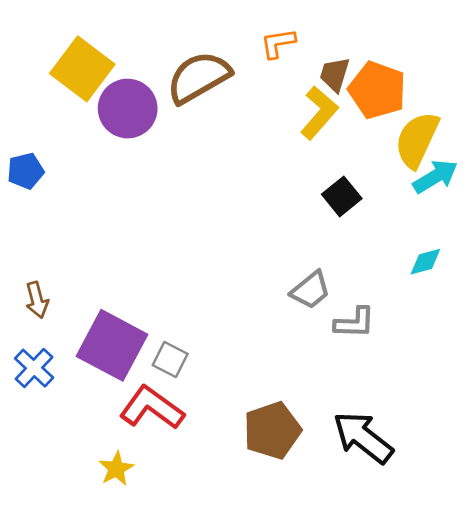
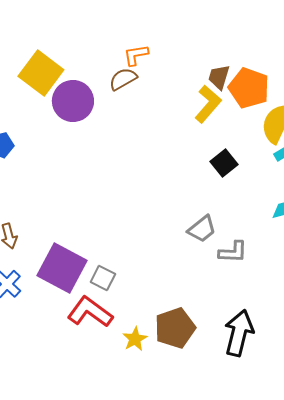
orange L-shape: (278, 43) -> (136, 55), moved
brown semicircle: (199, 77) -> (123, 79), size x0.6
black arrow: (363, 438) -> (239, 333), turned 66
yellow star: (116, 469) -> (135, 339), moved

